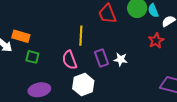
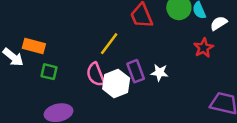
yellow line: (81, 36) -> (109, 44), turned 36
white hexagon: (83, 85) -> (116, 83), moved

